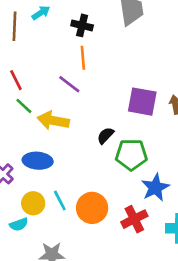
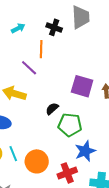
cyan arrow: (41, 13) -> (18, 28), moved
black cross: (82, 25) -> (54, 27), moved

